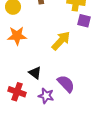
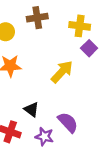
purple square: (84, 21) -> (89, 48), turned 32

